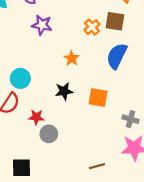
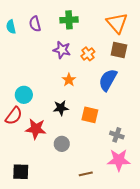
brown square: (115, 21) -> (119, 50), moved
purple star: (42, 25) -> (62, 50), moved
red star: (36, 117) -> (36, 129), size x1.5
gray circle: (49, 134) -> (62, 144), moved

